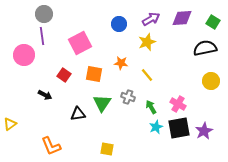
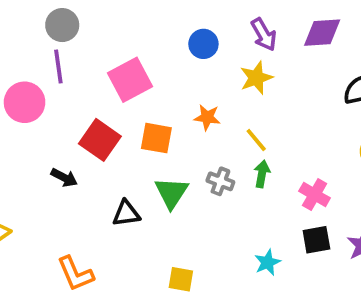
purple arrow: (151, 19) -> (264, 34), turned 90
red square: (64, 75) -> (100, 140), size x1.5
green arrow: (151, 107) -> (262, 174), moved, turned 40
cyan star: (156, 127) -> (267, 262), moved
black square: (179, 128) -> (316, 240), size x0.7

